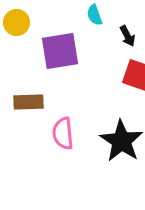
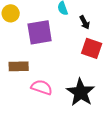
pink semicircle: (63, 133) -> (42, 87), turned 115

